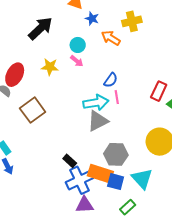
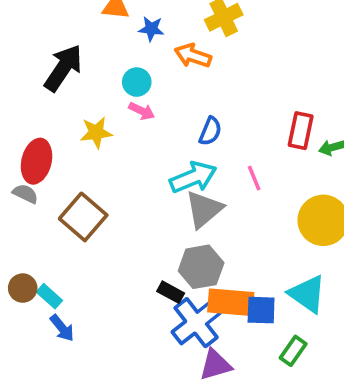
pink line: (117, 97) -> (254, 178), moved
gray hexagon: (116, 154) -> (201, 267), moved

